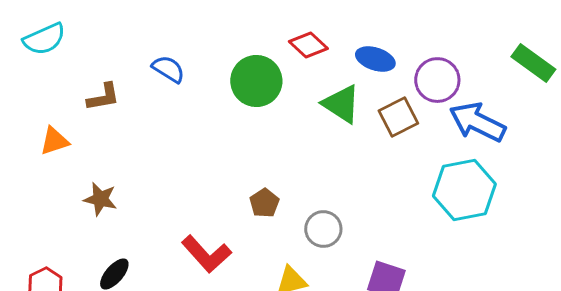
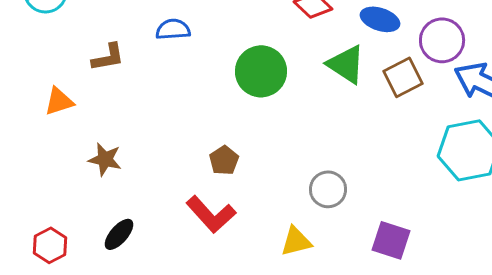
blue semicircle: (168, 69) -> (173, 29), turned -36
green circle: (256, 81) -> (261, 71), moved
brown pentagon: (264, 203) -> (224, 160), moved

